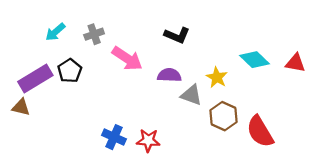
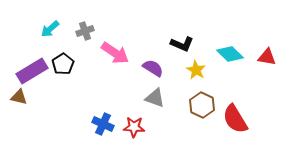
black L-shape: (177, 35) -> (182, 44), moved
purple semicircle: (169, 75) -> (153, 68), turned 30
gray triangle: (191, 95) -> (155, 98), moved

